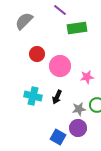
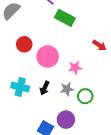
green rectangle: (77, 28) -> (65, 18), turned 36
gray star: (79, 109) -> (67, 89), moved

